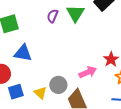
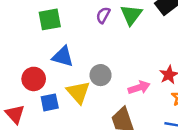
gray circle: (58, 85) -> (101, 75), moved
yellow triangle: (40, 93) -> (78, 92), moved, size x1.5

